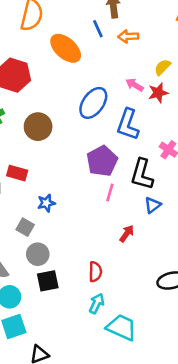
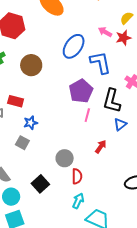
blue L-shape: (128, 125) -> (100, 63), turned 150
blue star: (46, 203) -> (31, 123), moved
gray circle: (38, 254) -> (65, 158), moved
black square: (48, 281) -> (40, 184), turned -30

